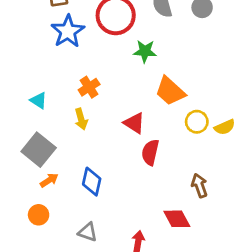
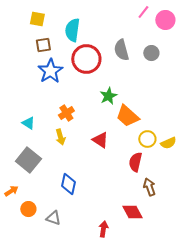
green star: (145, 51) -> (108, 96), moved, turned -30
red semicircle: (150, 152) -> (135, 162), moved
orange arrow: (49, 180) -> (11, 191), moved
gray triangle: (88, 232) -> (53, 218), moved

